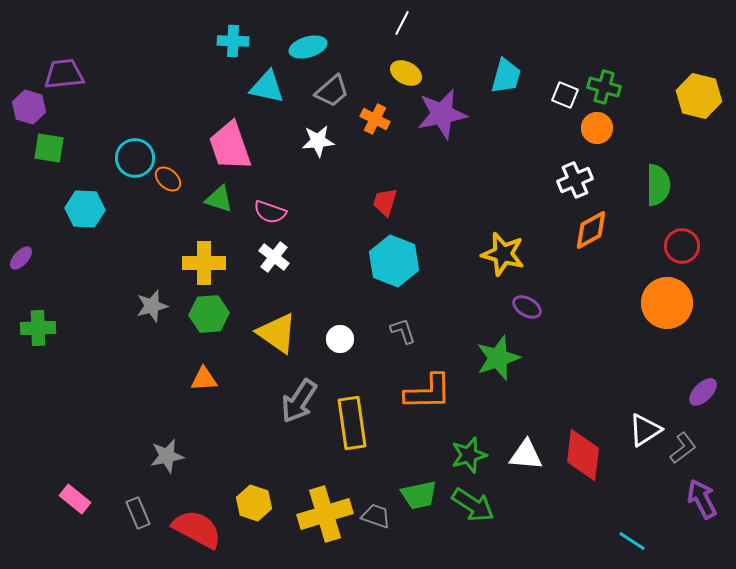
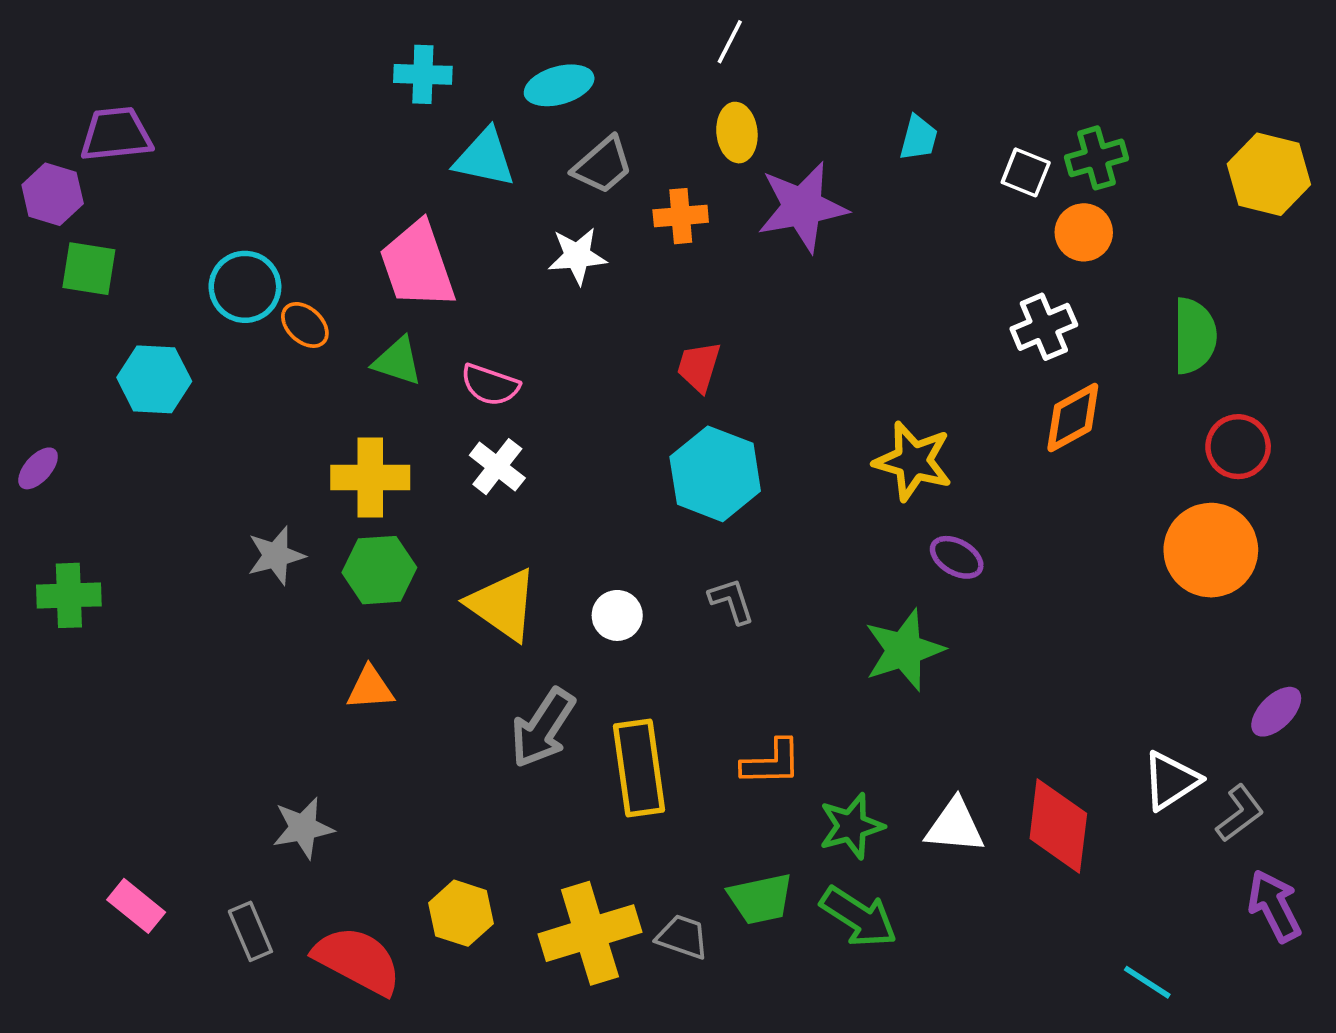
yellow ellipse: (406, 73) -> (737, 133), turned 56
cyan trapezoid: (506, 76) -> (919, 138), size x0.7
green cross: (604, 87) -> (1096, 158), turned -32
orange cross: (375, 119) -> (681, 216), turned -32
orange L-shape: (428, 392) -> (771, 763), moved, size x0.7

